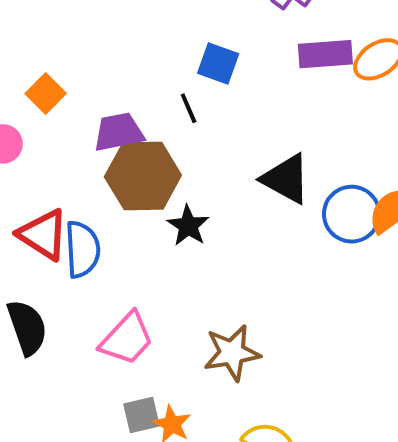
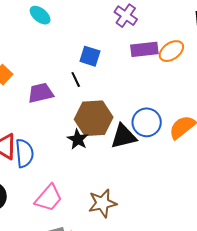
brown hexagon: (143, 176) -> (94, 118), moved
black triangle: (286, 179) -> (124, 136), moved, turned -40
blue circle: (352, 214) -> (147, 122), moved

